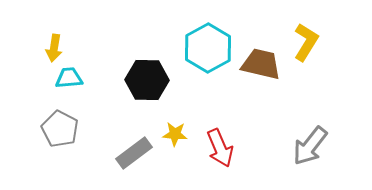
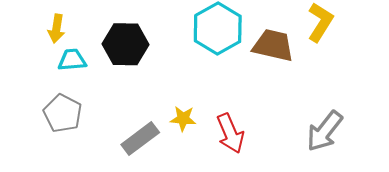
black hexagon: (147, 80) -> (126, 44), moved

